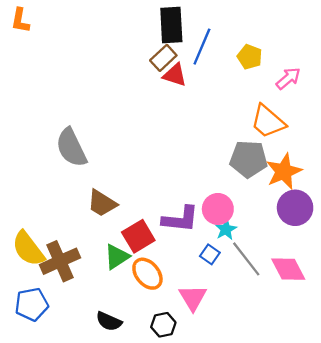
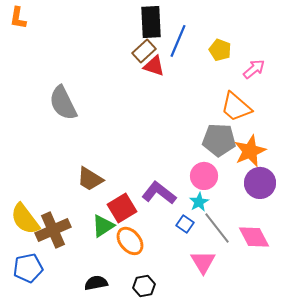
gray semicircle: (71, 148) -> (63, 103), moved
pink circle: (218, 209) -> (204, 176), moved
purple L-shape: (180, 219) -> (159, 193), turned -148
pink triangle: (193, 298) -> (203, 262), moved
black semicircle: (109, 321) -> (96, 283), turned 145

